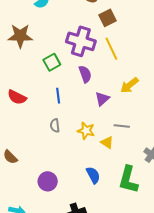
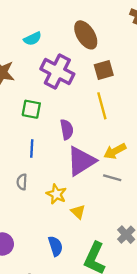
purple cross: (81, 41) -> (57, 71), moved
green square: (52, 62) -> (31, 109), turned 30
purple triangle: (102, 99) -> (81, 161), size x1.8
gray line: (122, 126) -> (112, 178), moved

